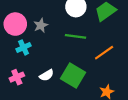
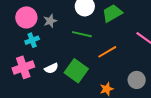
pink cross: (17, 77) -> (23, 67), size x1.5

